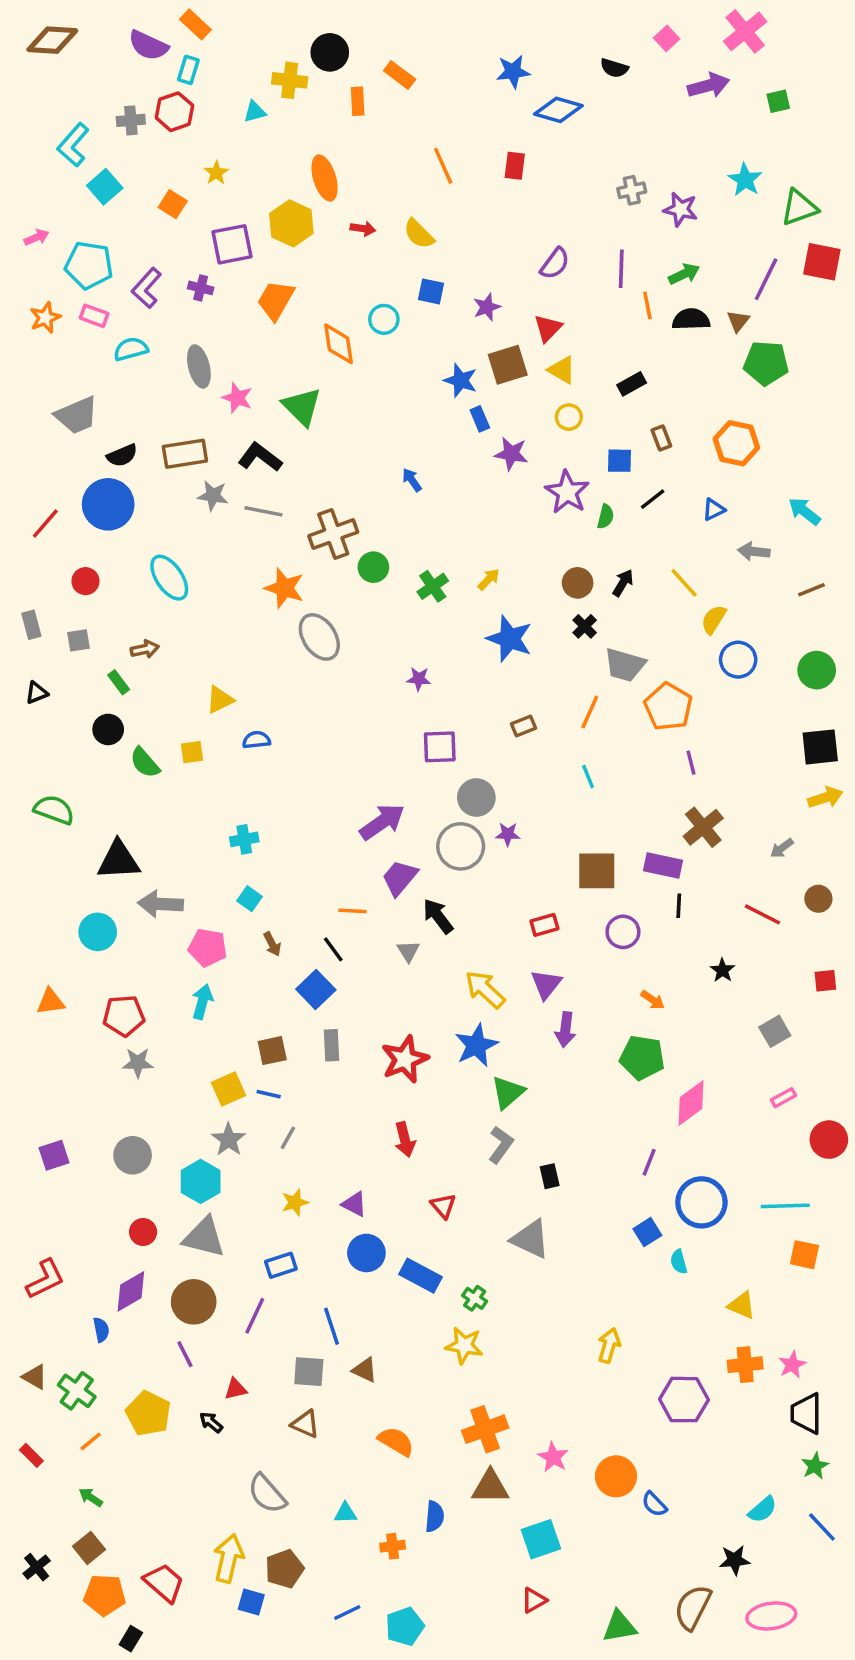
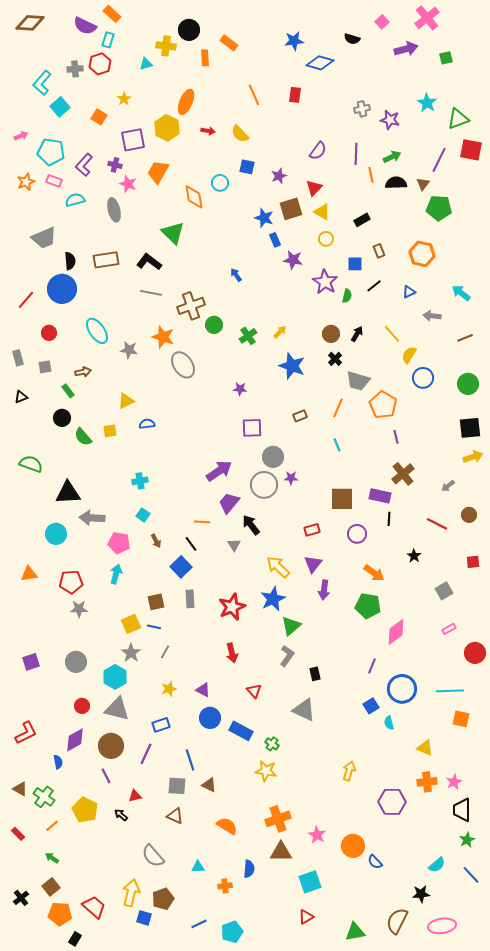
orange ellipse: (325, 178) -> (186, 102), turned 40
pink star: (237, 398) -> (128, 184), moved
black semicircle: (122, 455) -> (70, 261), turned -72
gray star: (213, 496) -> (129, 350), moved
orange arrow: (653, 1000) -> (374, 573), size x1.5

